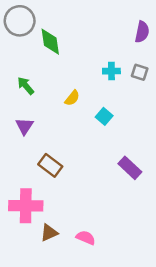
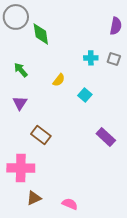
brown triangle: (49, 233) -> (34, 198), moved
pink semicircle: (86, 238) -> (70, 204), moved

